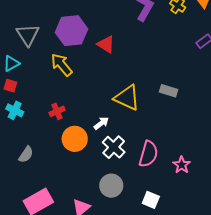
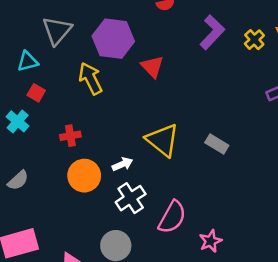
red square: (10, 86) -> (36, 93), moved

